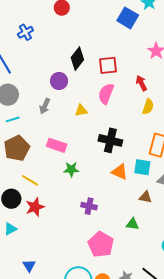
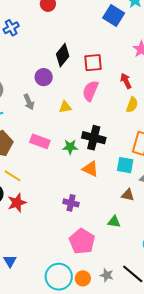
gray arrow: (45, 106) -> (29, 102), turned -49
green star: (71, 169) -> (70, 147), moved
orange triangle: (120, 172) -> (90, 169), moved

